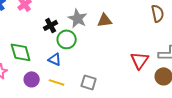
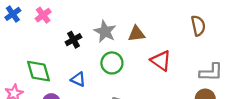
green circle: (67, 39) -> (112, 63), moved
red triangle: (140, 60) -> (161, 61), moved, turned -30

